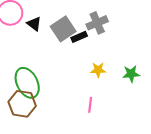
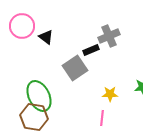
gray square: (63, 29) -> (75, 68), moved
yellow star: (98, 70) -> (110, 94), moved

